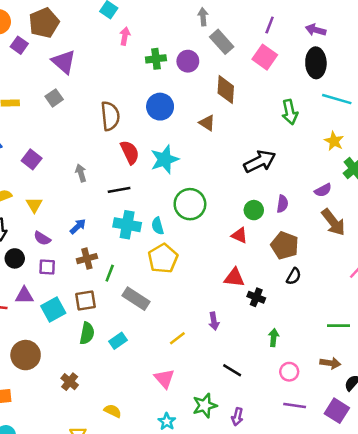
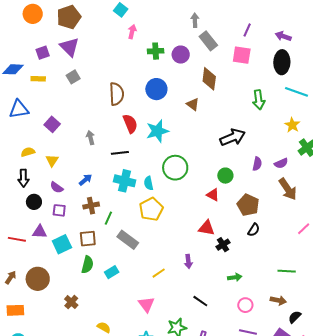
purple square: (19, 45) -> (43, 53), moved, turned 32
pink square: (265, 57) -> (242, 55), turned -30
purple triangle: (64, 62) -> (69, 47), moved
purple semicircle: (282, 204) -> (257, 164), moved
black cross: (256, 297) -> (223, 245), turned 32
green arrow: (274, 338) -> (235, 277), turned 72

